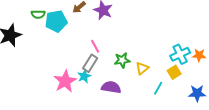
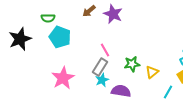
cyan pentagon: (56, 21) -> (60, 37), moved, turned 30
cyan star: (84, 76) -> (102, 80), moved
pink star: (65, 81) -> (63, 78), moved

